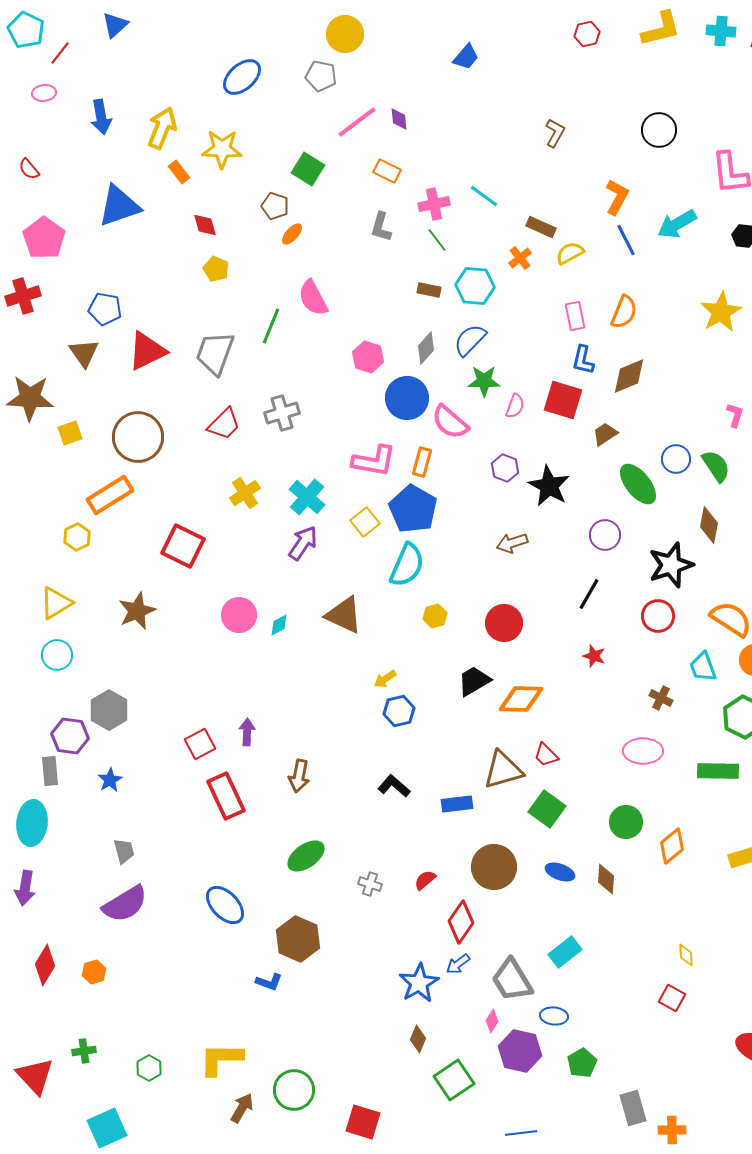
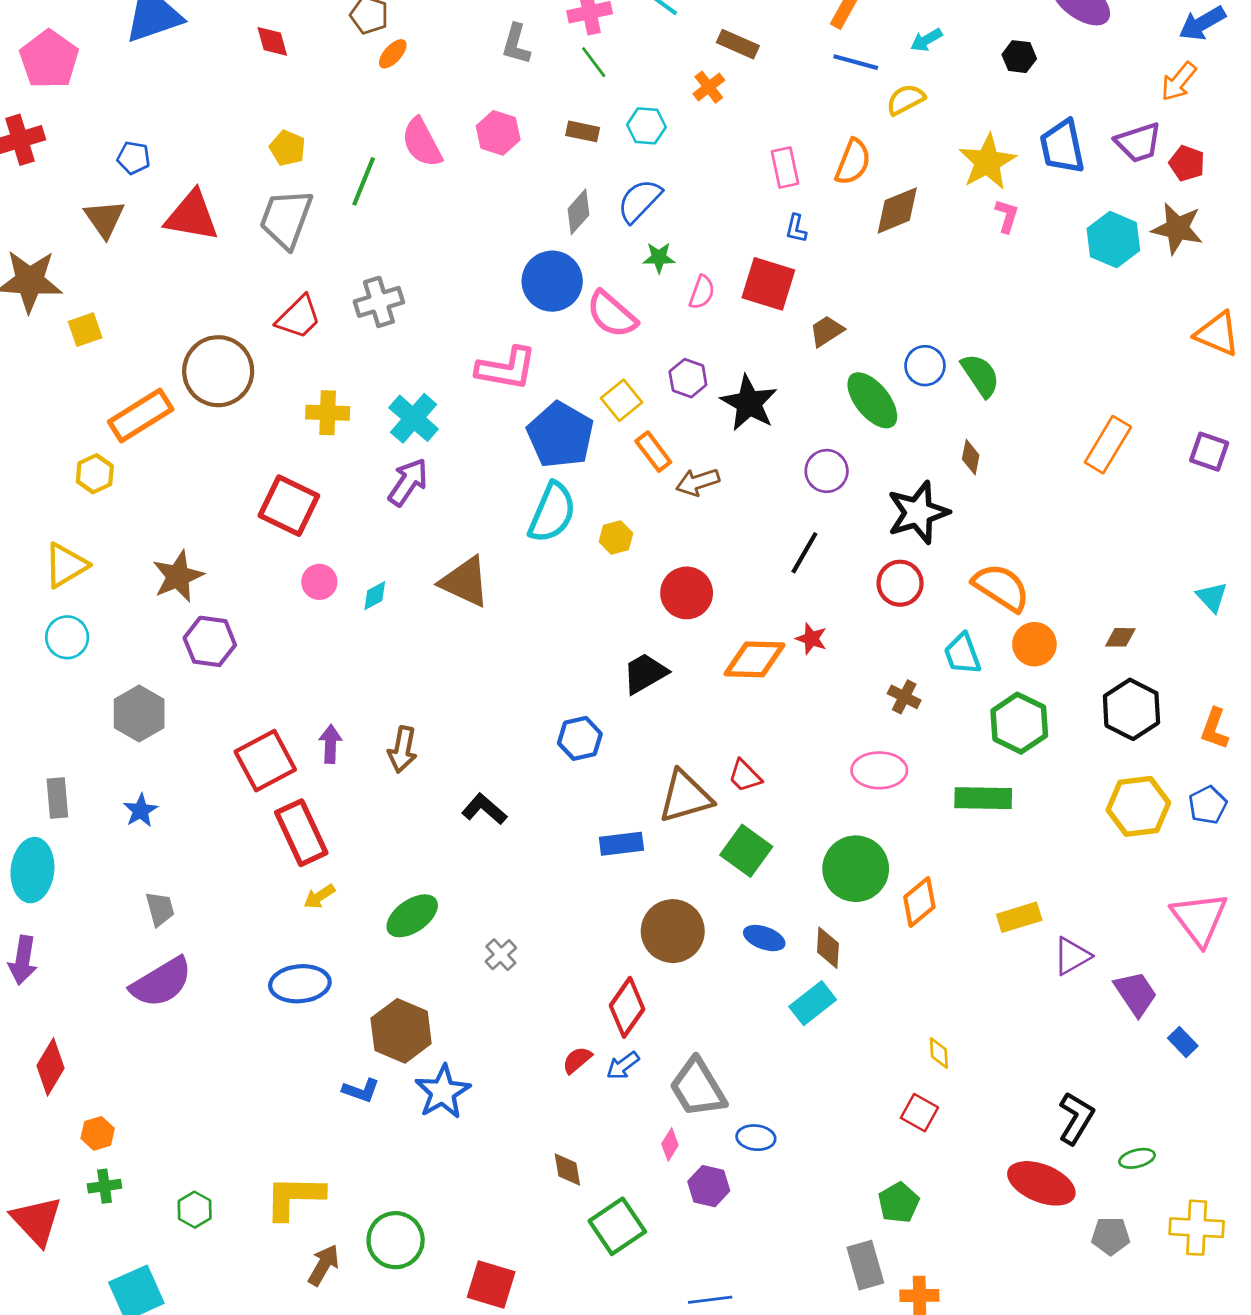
cyan arrow: (677, 224) -> (926, 40), size x0.6
blue line: (626, 240) -> (856, 62), turned -48
yellow semicircle: (570, 253) -> (906, 100), moved
yellow pentagon: (216, 269) -> (287, 148), moved
cyan hexagon: (475, 286) -> (646, 126), size x0.7
blue pentagon: (105, 309) -> (134, 158), size x0.7
red triangle: (147, 351) -> (192, 216), turned 36
pink hexagon: (368, 357) -> (498, 133), moved
blue L-shape: (583, 360) -> (796, 228), size x0.7
brown diamond: (629, 376) -> (897, 210), moved
green star: (484, 381) -> (659, 258), size x0.7
pink L-shape: (735, 415) -> (1007, 216), moved
brown circle: (138, 437) -> (218, 371), moved
orange rectangle: (422, 462) -> (653, 452), moved, turned -52
yellow cross: (245, 493) -> (328, 413), turned 36
yellow square: (365, 522) -> (621, 400), moved
brown diamond: (709, 525) -> (971, 457), size x0.7
red square: (183, 546) -> (289, 506), moved
pink circle: (239, 615) -> (319, 582), size x0.7
yellow hexagon: (435, 616) -> (616, 537), moved
yellow arrow: (385, 679) -> (319, 896), moved
orange diamond: (521, 699) -> (754, 659), moved
blue hexagon: (399, 711) -> (580, 738), moved
purple hexagon: (70, 736) -> (210, 641), moved
red square: (200, 744) -> (265, 761), size x1.4
brown arrow: (299, 776) -> (402, 750), moved
black L-shape: (394, 786) -> (484, 809), moved
green circle: (626, 822) -> (856, 869), size x1.4
red semicircle: (425, 880) -> (577, 1060), moved
gray cross: (370, 884) -> (501, 955), turned 30
blue ellipse: (225, 905) -> (300, 984), turned -51
cyan rectangle: (565, 952) -> (813, 1003), moved
orange hexagon: (94, 972) -> (98, 1133), moved
blue star: (419, 983) -> (443, 1092), moved
brown diamond: (418, 1039) -> (567, 1169), turned -32
purple hexagon: (520, 1051) -> (709, 1186), size x0.7
green pentagon: (582, 1063) -> (899, 1203), moved

